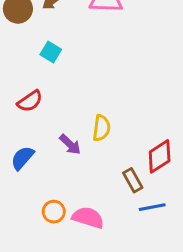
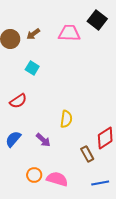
purple arrow: (70, 144) -> (43, 140), moved
blue line: (152, 207) -> (100, 183), moved

